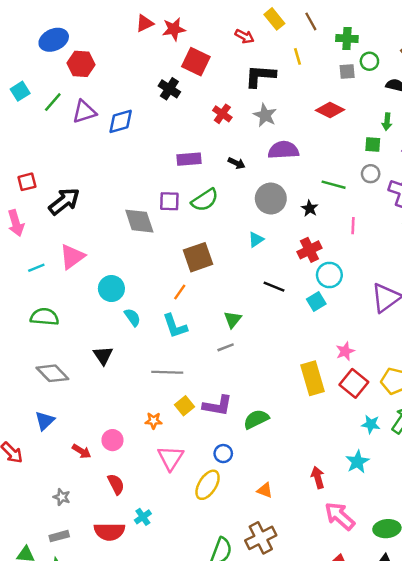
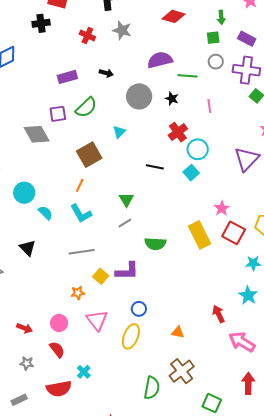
black cross: (169, 89) -> (41, 23), turned -30
purple semicircle: (283, 150) -> (160, 60), moved
cyan triangle: (256, 240) -> (119, 132), moved
green semicircle: (256, 419) -> (155, 244), moved, turned -140
pink circle: (112, 440) -> (59, 323), moved
gray star: (62, 497) -> (27, 363), moved

